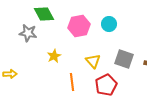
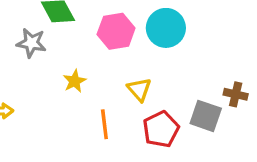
cyan circle: (109, 24) -> (166, 28), size x1.5
gray square: (124, 59) -> (206, 116), moved

